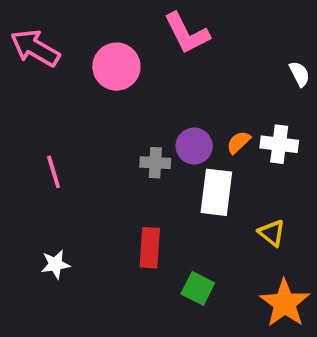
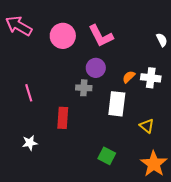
pink L-shape: (187, 33) -> (101, 36), moved
purple circle: (194, 146) -> (96, 68), moved
red rectangle: (150, 248) -> (63, 118), moved

